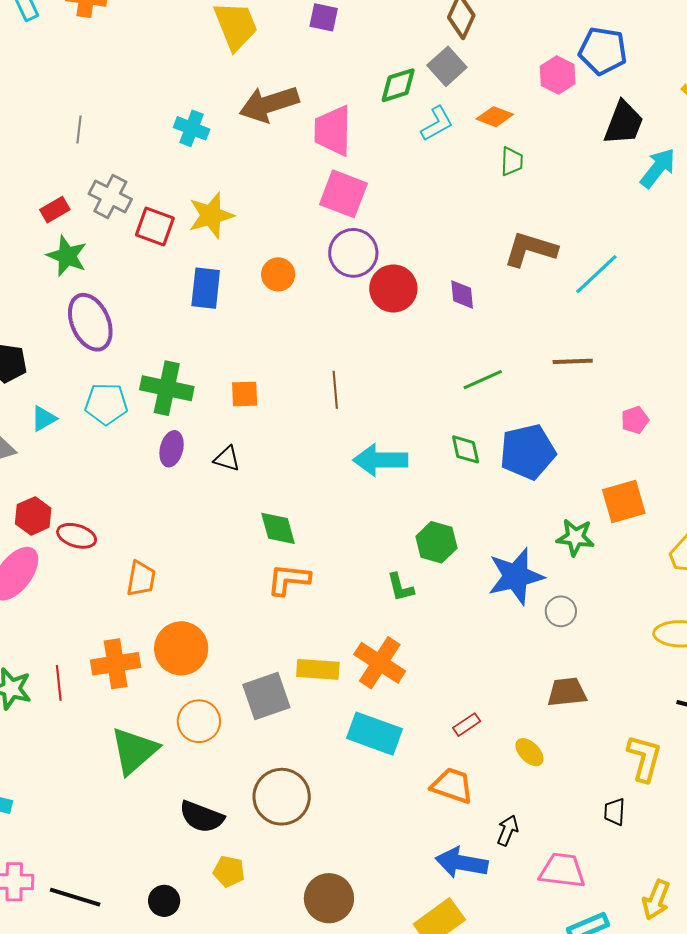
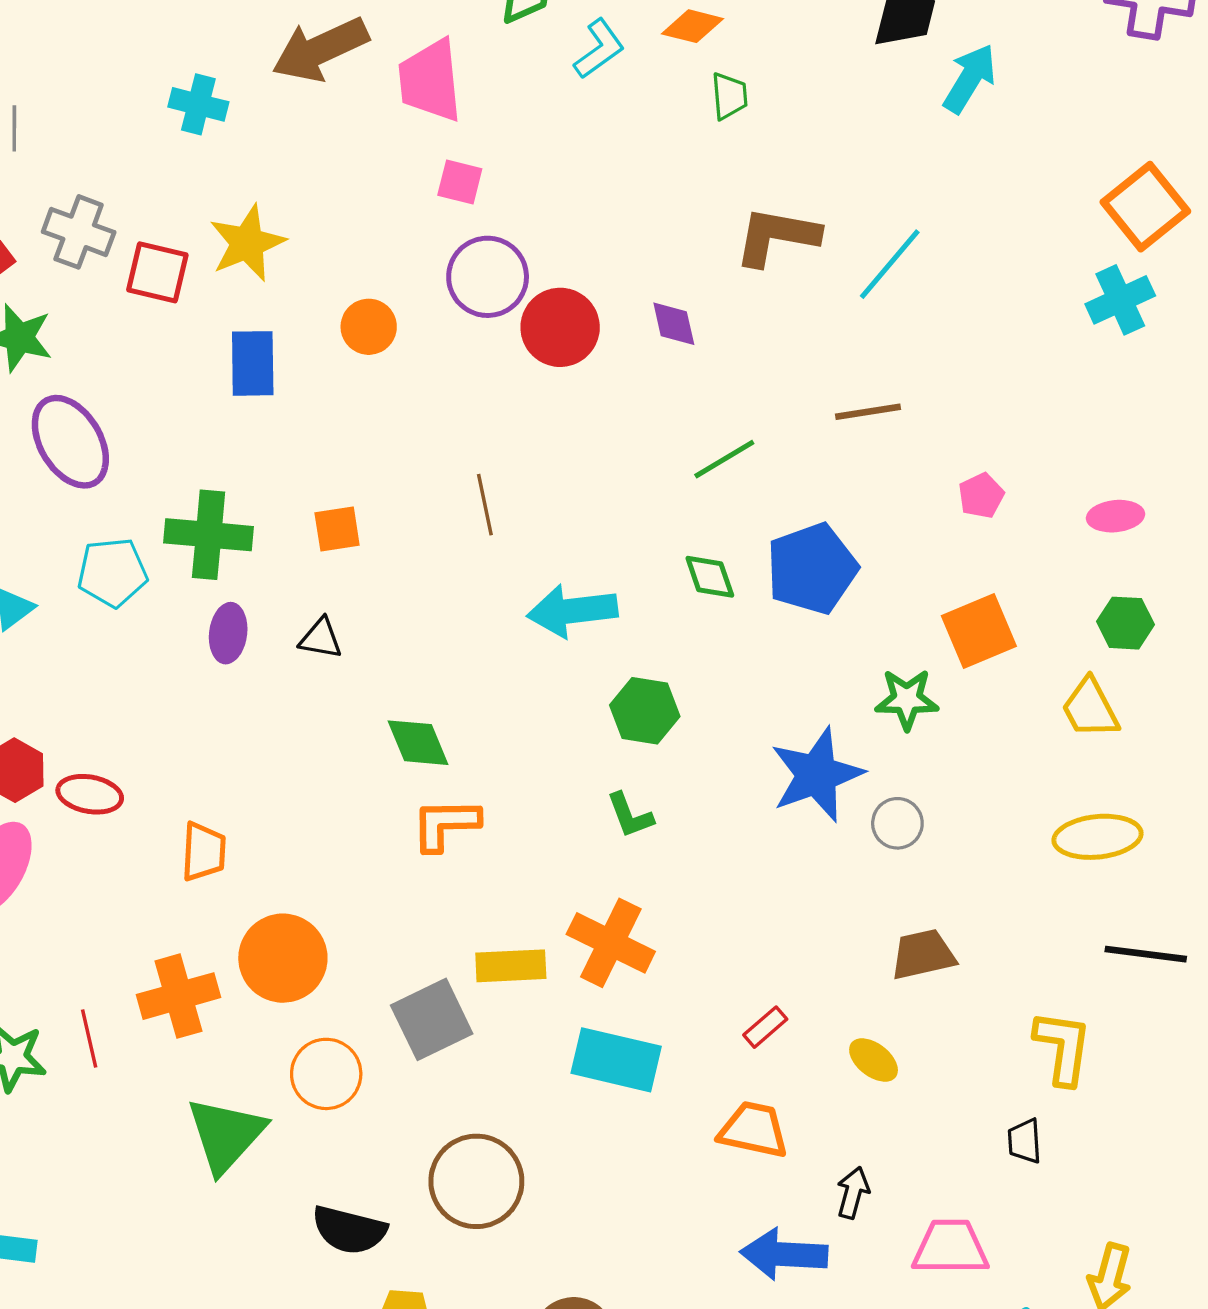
pink square: (343, 194) -> (460, 182), size x0.6
green hexagon: (436, 542) -> (645, 711), moved

